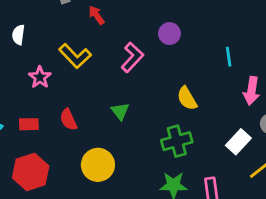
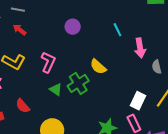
pink L-shape: (132, 57) -> (48, 62), moved
green cross: (177, 141) -> (78, 83), moved
white rectangle: (238, 142) -> (138, 101), moved

